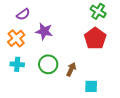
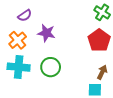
cyan cross: (17, 64) -> (19, 67), size x1.5
brown arrow: (71, 69) -> (102, 72), moved

